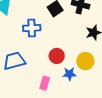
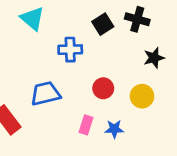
blue star: (69, 74) -> (114, 129), moved

